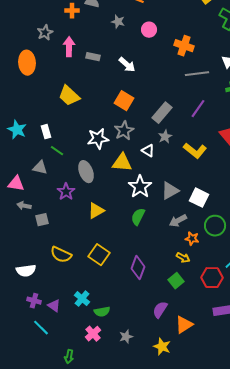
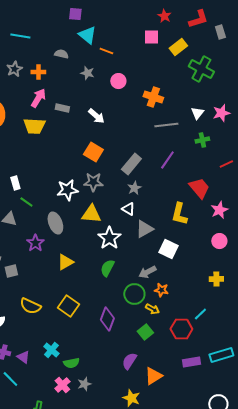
orange cross: (72, 11) -> (38, 72), moved
gray star: (45, 33) -> (14, 69), moved
pink arrow: (69, 47) -> (38, 98), turned 30
yellow trapezoid: (69, 96) -> (34, 126), moved, turned -40
gray star: (124, 131) -> (93, 182), turned 30
white triangle: (148, 151) -> (128, 209), moved
yellow L-shape: (195, 151) -> (179, 214), moved, turned 65
gray triangle: (170, 191) -> (144, 229), moved
green circle: (215, 226) -> (134, 294), moved
gray star: (126, 337) -> (84, 384), moved

